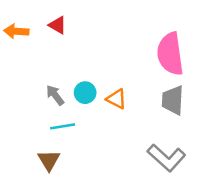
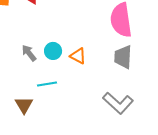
cyan line: (63, 126) -> (47, 84), moved

